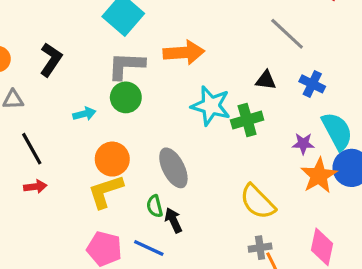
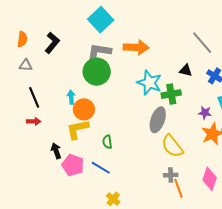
green circle: (126, 97) -> (97, 72), size x1.4
cyan arrow: (84, 114) -> (71, 97), moved, turned -88
gray ellipse: (173, 168) -> (158, 120), moved, turned 40
black arrow: (173, 220) -> (56, 151), moved

